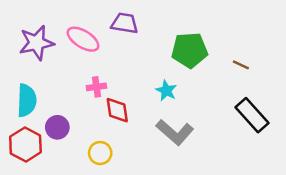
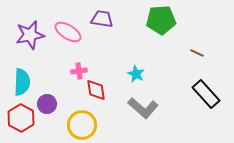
green pentagon: (190, 50) -> (161, 20), moved
yellow circle: (100, 153) -> (82, 125), size x1.5

